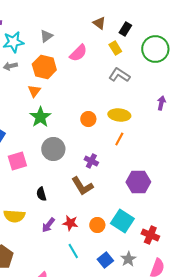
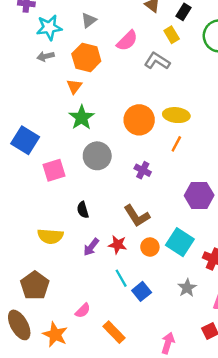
gray L-shape: (119, 75) -> (157, 61), moved
orange circle: (88, 119) -> (139, 120), size x1.6
brown L-shape: (82, 186) -> (137, 216), moved
blue square: (105, 260) -> (142, 291), moved

